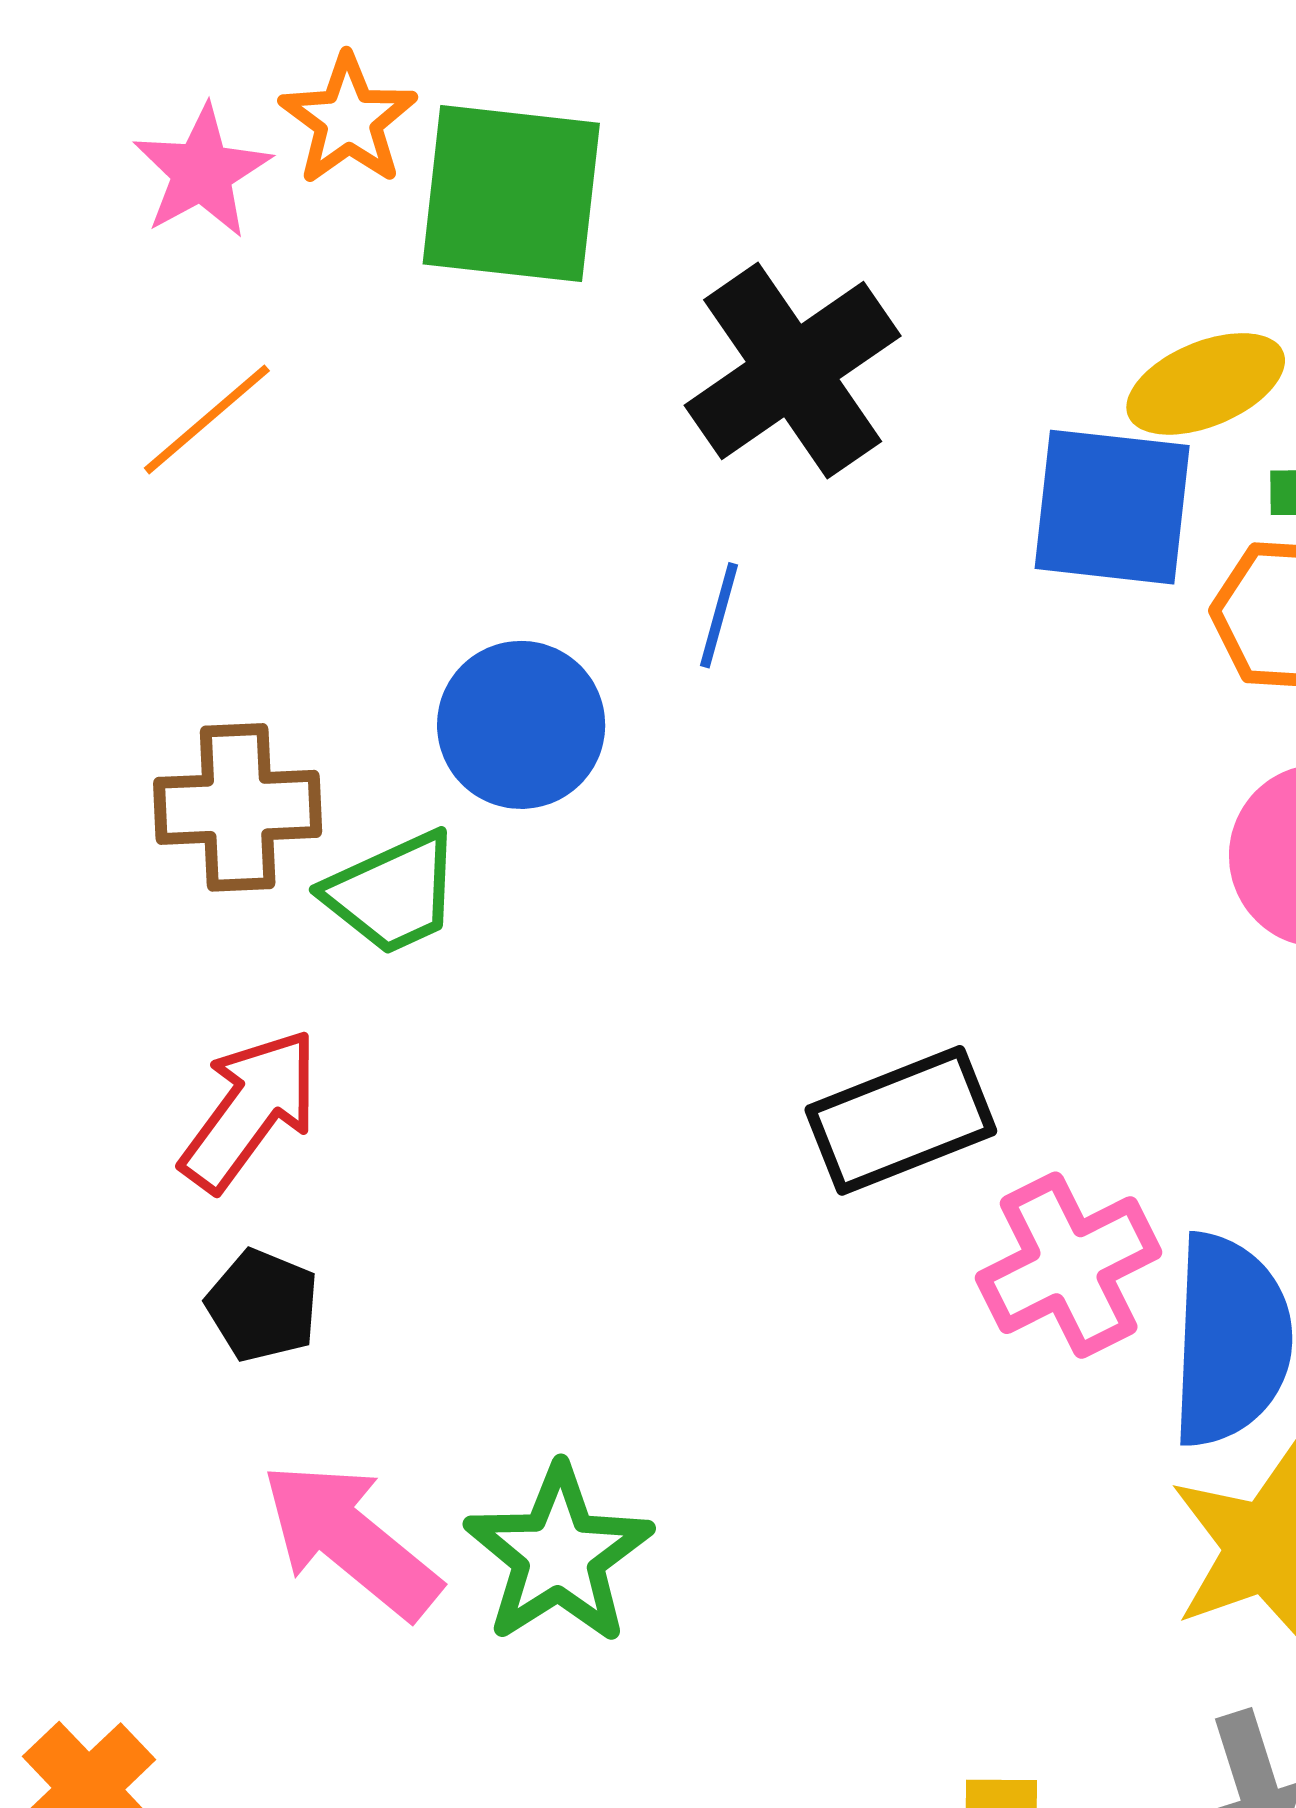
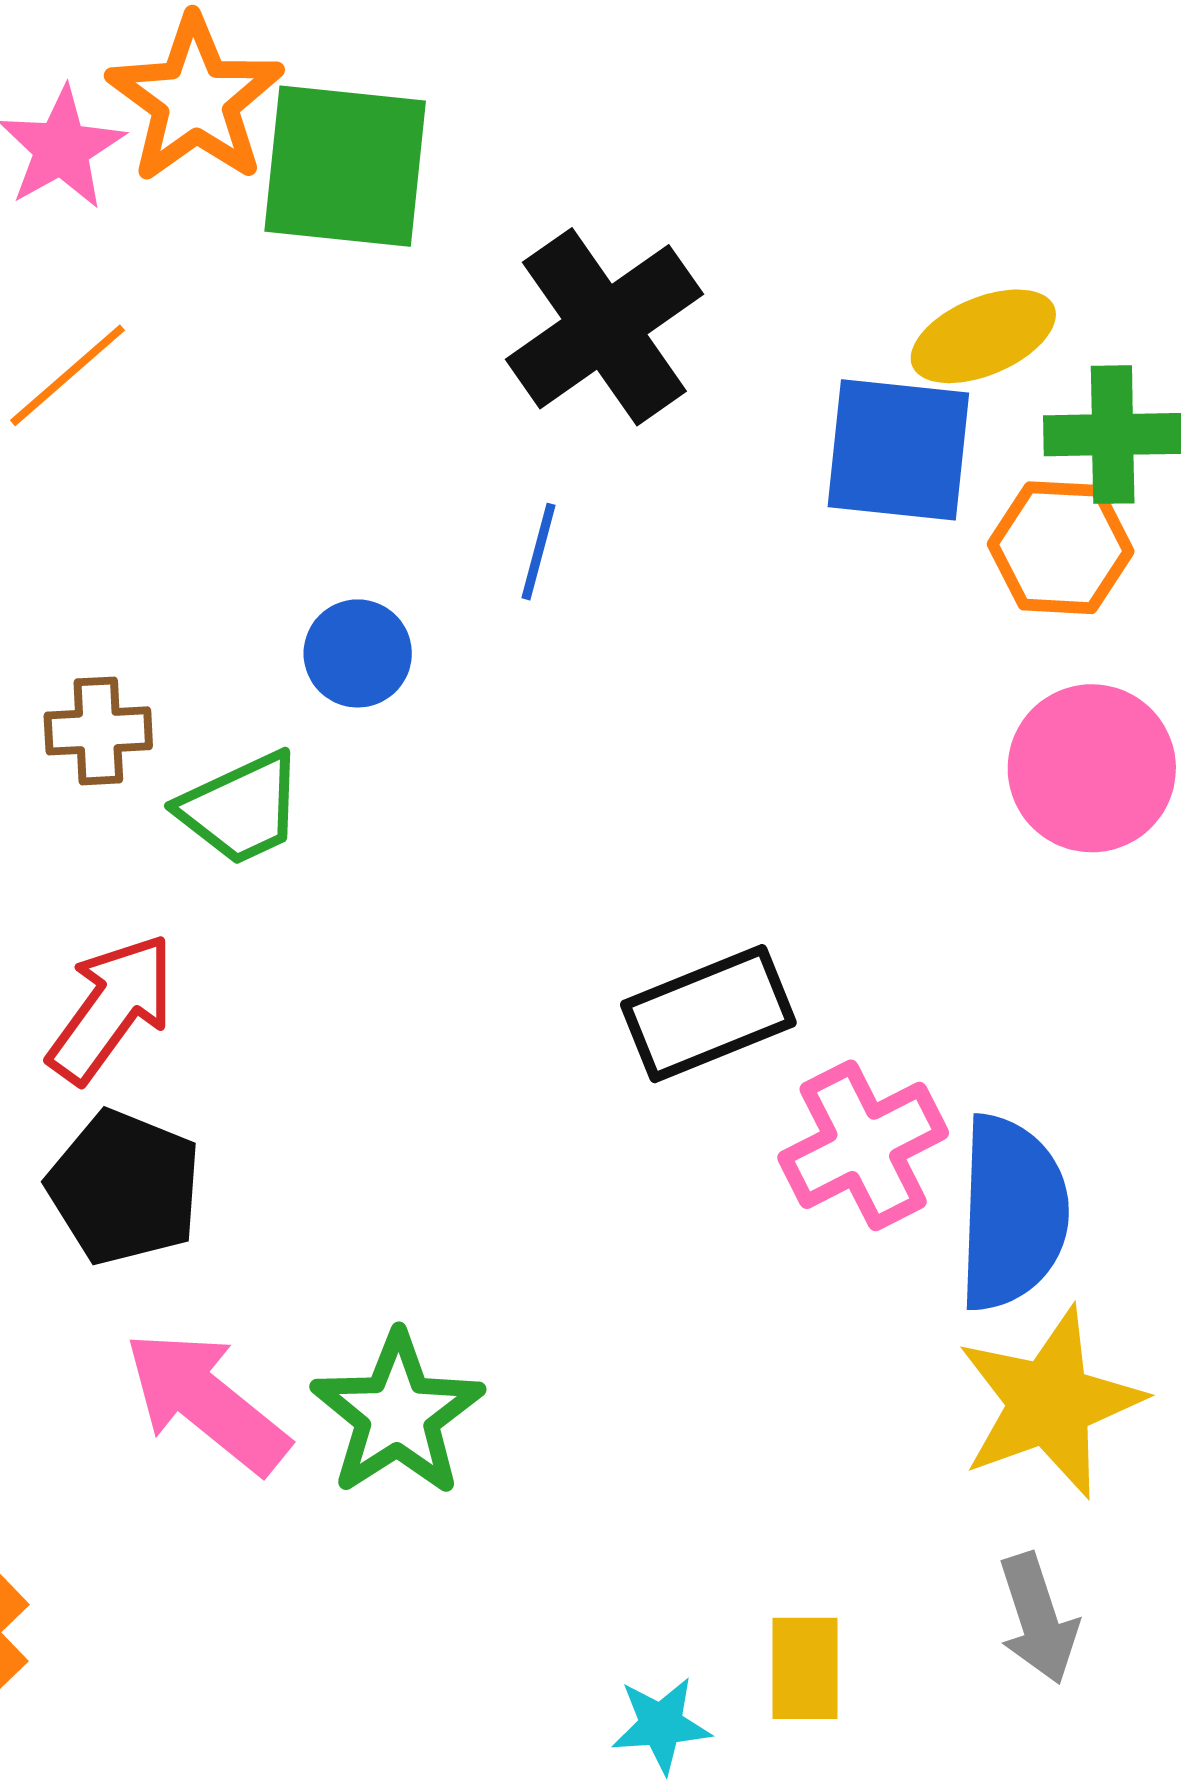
orange star: (348, 120) -> (195, 100), size x1.4
blue circle: (521, 725) -> (358, 653), size x0.7
brown cross: (238, 807) -> (98, 731), size x0.7
black pentagon: (263, 1305) -> (124, 1187), size x1.5

